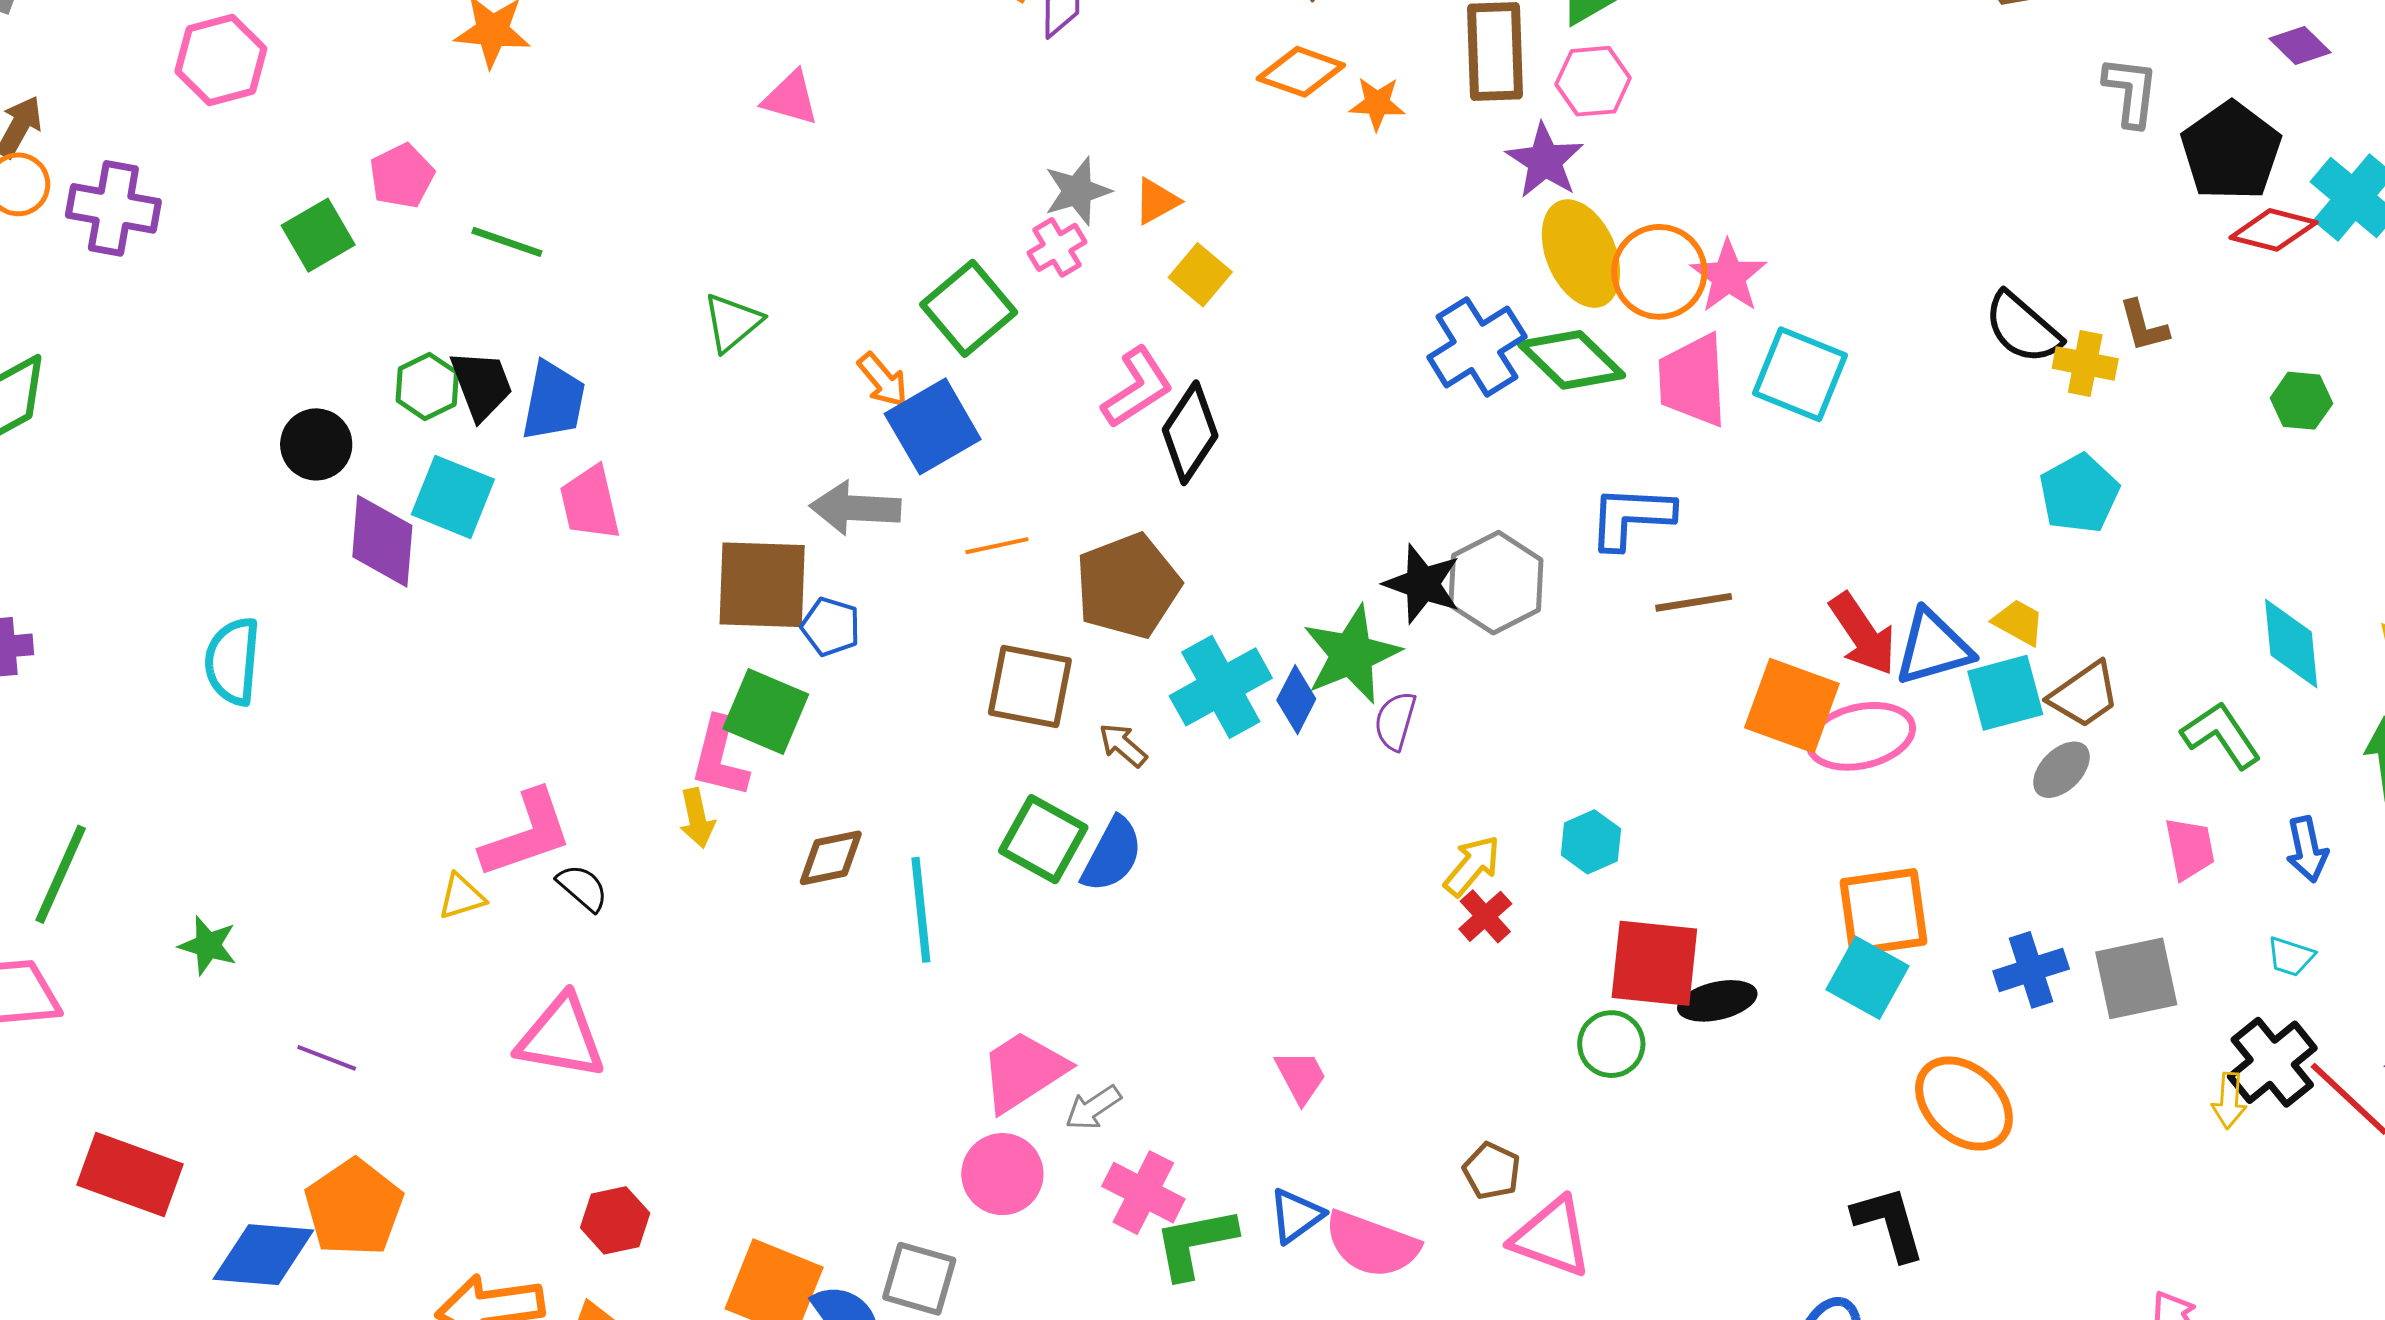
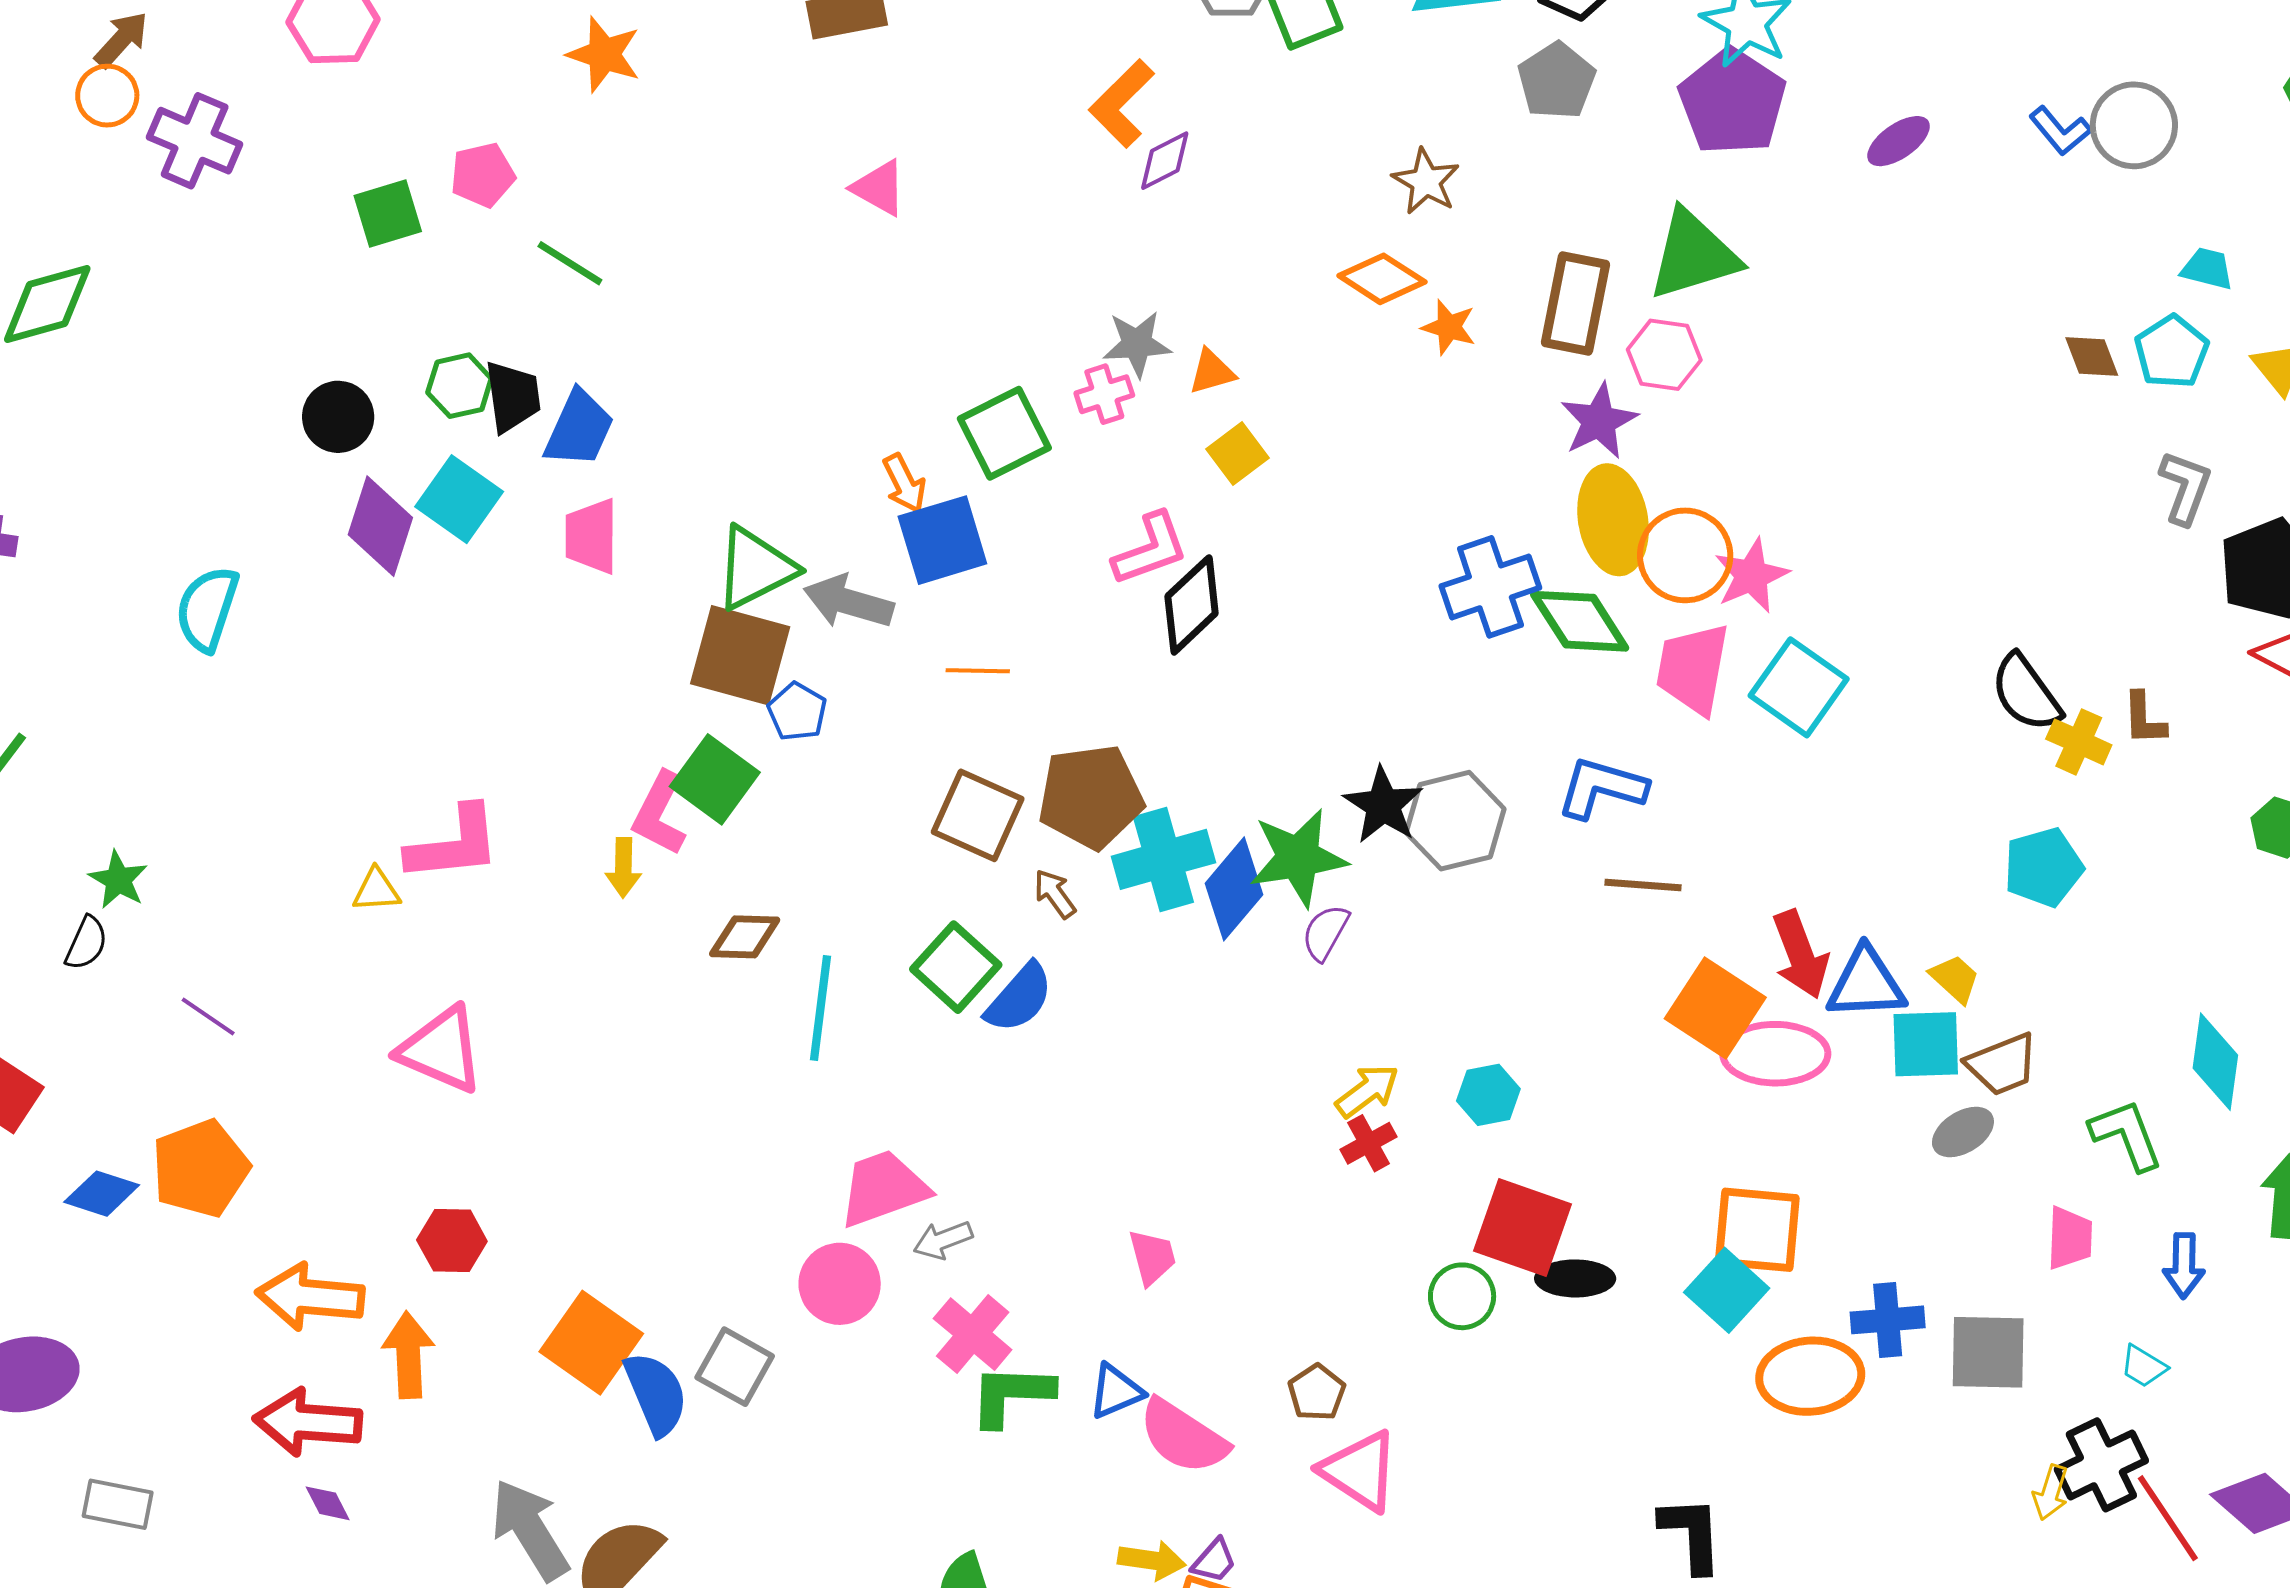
green triangle: (732, 322) -> (755, 568), moved, size x1.4
brown pentagon: (1128, 586) -> (1091, 797), moved
blue diamond: (1296, 700) -> (1234, 889), size x1.5
black semicircle: (583, 888) -> (86, 943), moved, turned 60
orange ellipse: (1964, 1104) -> (1810, 1376), moved, turned -60
blue diamond: (263, 1255) -> (102, 1194), size x0.7

